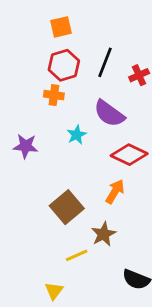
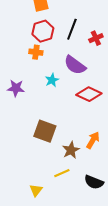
orange arrow: (115, 192) -> (93, 140), moved
brown square: (67, 207) -> (45, 131), turned -30
yellow line: (77, 255) -> (62, 173), moved

